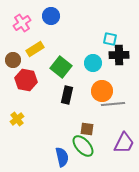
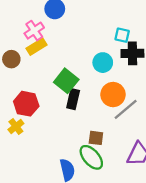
pink cross: (22, 23) -> (34, 31), moved
green square: (61, 67) -> (66, 81), moved
red hexagon: (26, 80) -> (26, 104), moved
gray line: (113, 104) -> (126, 109), turned -35

